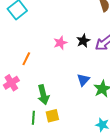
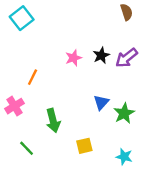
yellow square: (52, 116) -> (84, 146), moved
green line: (33, 118) -> (27, 148), moved, turned -48

